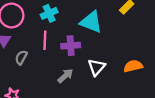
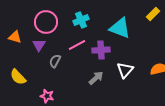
pink line: (45, 40) -> (77, 45), turned 60

